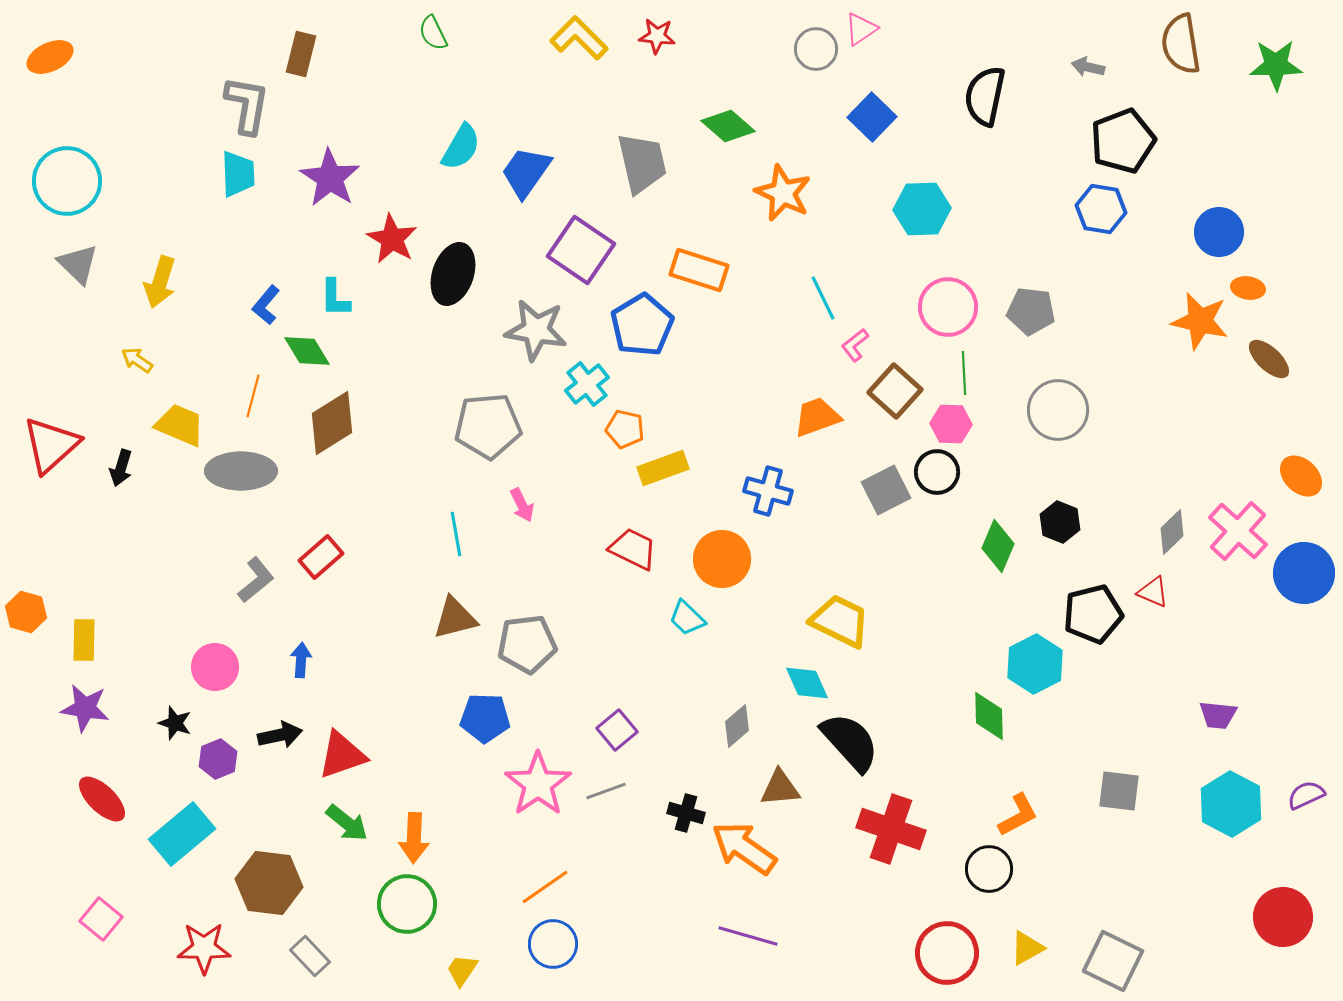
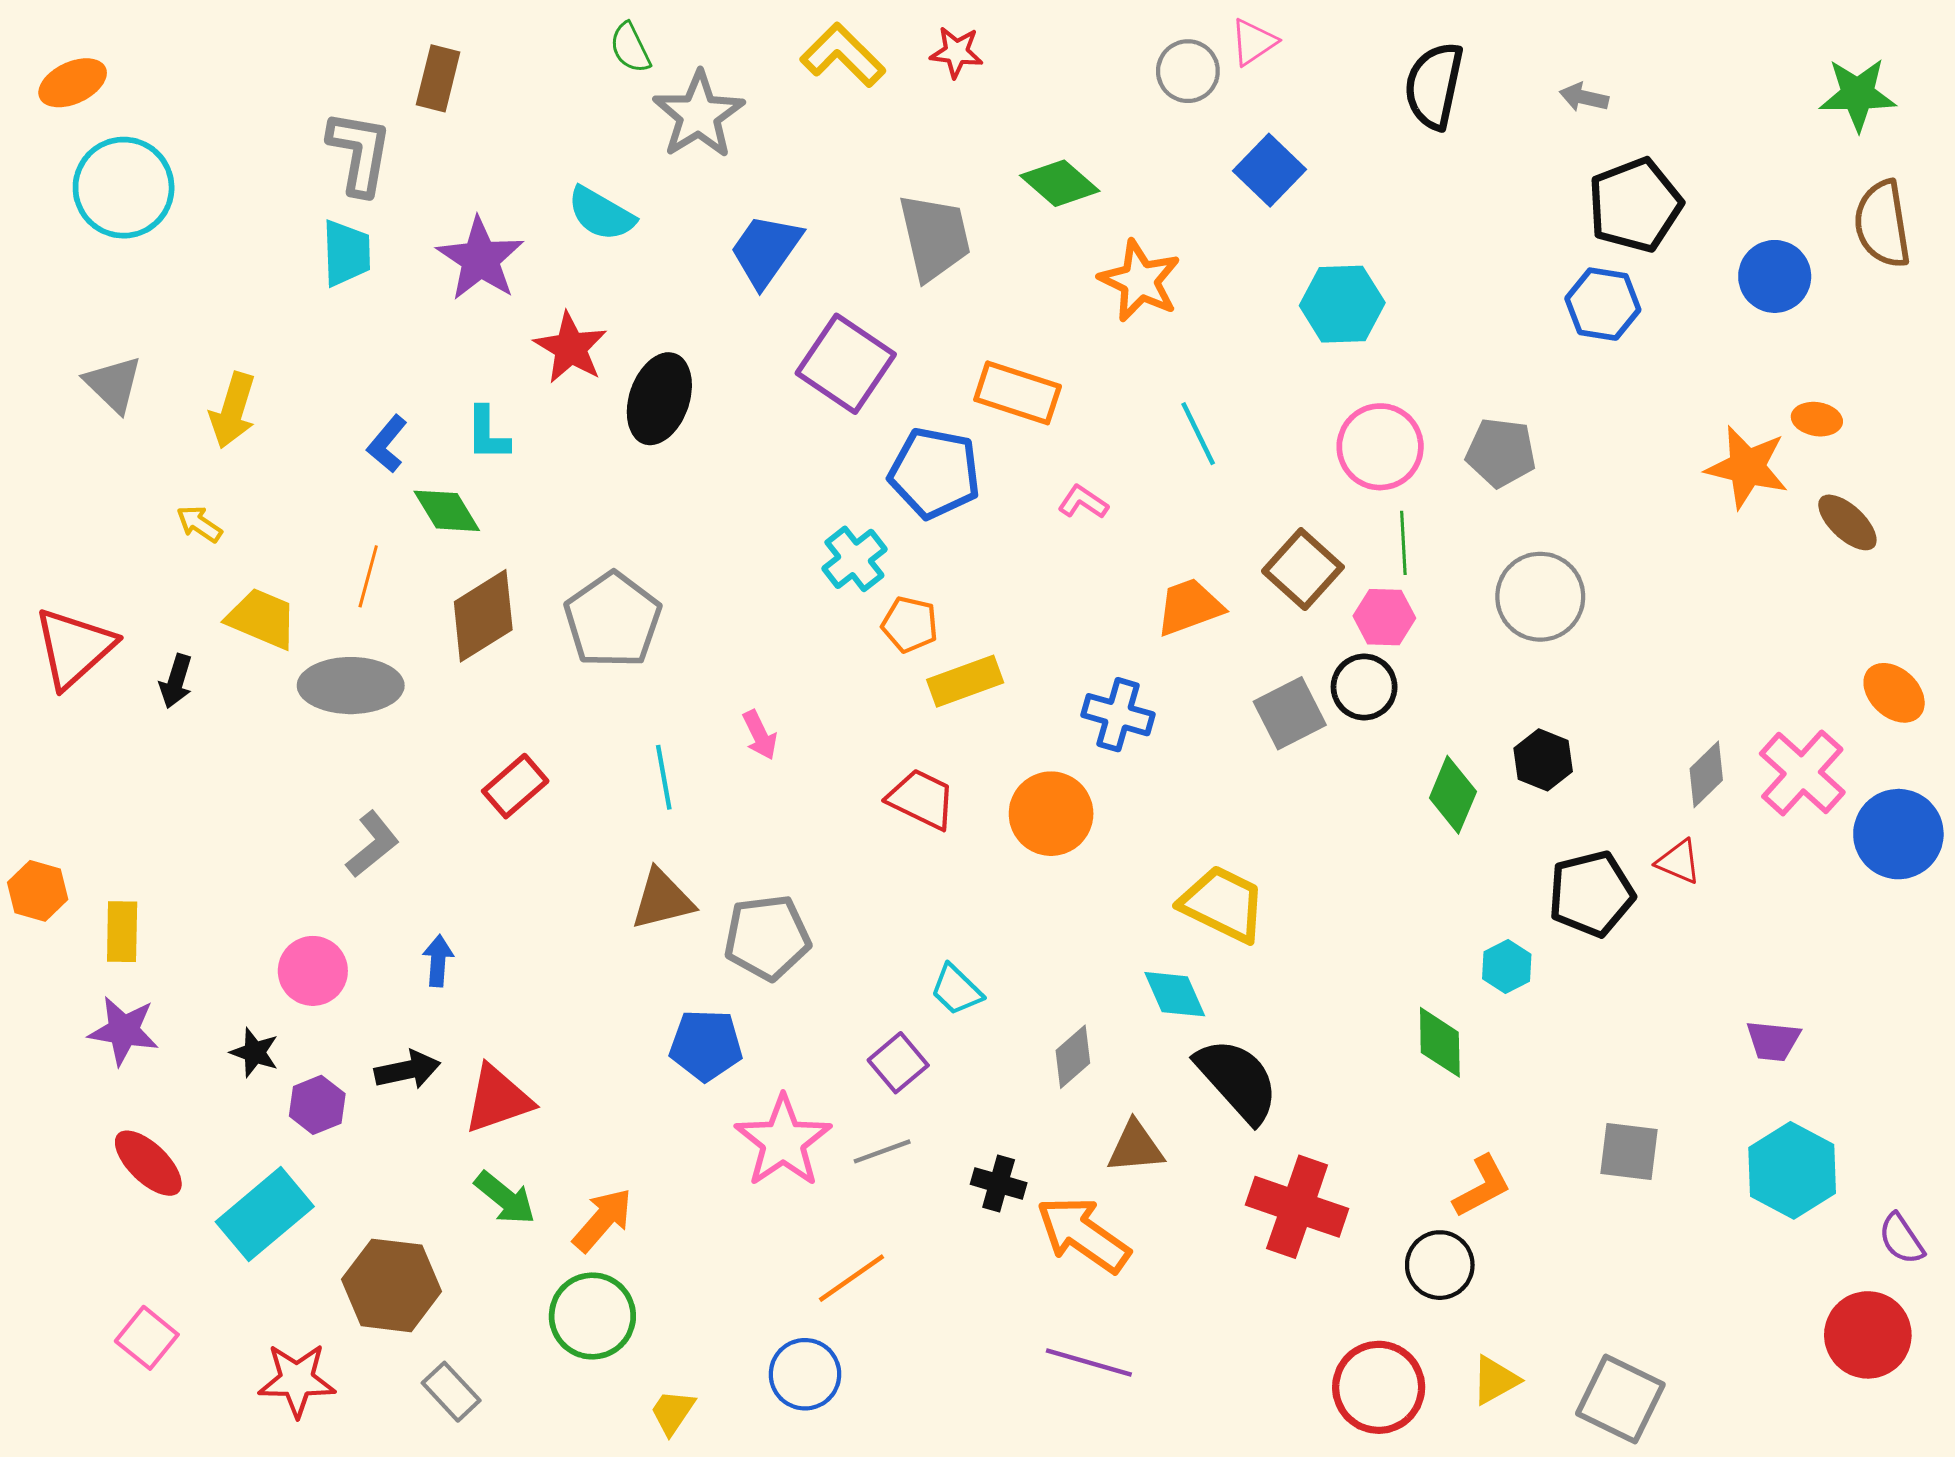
brown semicircle: (1181, 44) -> (1882, 224), moved
black semicircle: (985, 96) -> (1434, 86), moved
cyan semicircle: (461, 147) -> (601, 214), moved, turned 90
cyan circle: (67, 181) -> (124, 188), moved
blue circle: (1219, 232) -> (1775, 276), moved
blue pentagon: (642, 325) -> (935, 473), turned -30
gray star: (536, 330) -> (699, 115), moved, turned 30
pink L-shape: (855, 345) -> (1083, 502), moved, turned 72
gray pentagon: (488, 426) -> (613, 620), moved, turned -30
red rectangle: (321, 557) -> (515, 786), moved
cyan trapezoid: (687, 618) -> (956, 990), moved
cyan hexagon: (1035, 664) -> (1507, 967), size x0.6
purple semicircle: (1306, 795) -> (1901, 1239), moved, turned -99
orange arrow: (414, 838) -> (603, 1220), turned -141
orange line: (545, 887) -> (852, 1278), moved

